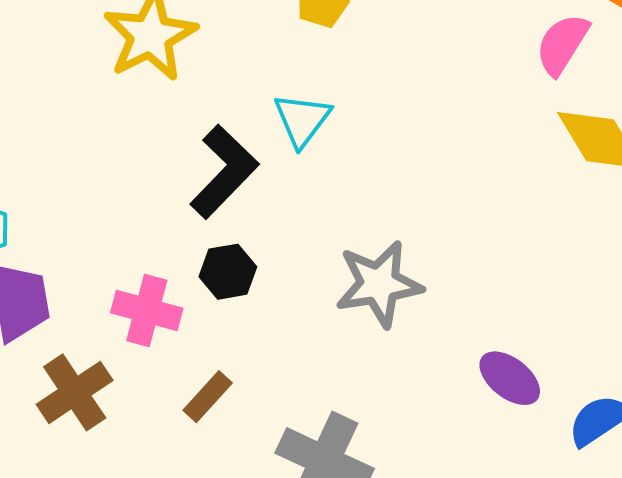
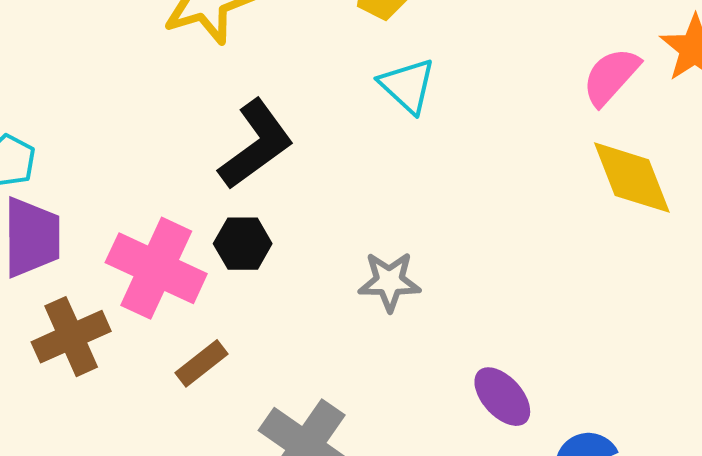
cyan triangle: (302, 120) -> (407, 86), moved, turned -34
gray star: (379, 284) -> (389, 281), size x0.7
pink cross: (147, 311) -> (156, 268), size x1.4

